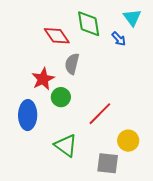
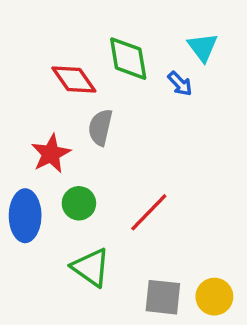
green circle: (61, 97) -> (79, 203), moved
yellow circle: (128, 141) -> (214, 297), moved

